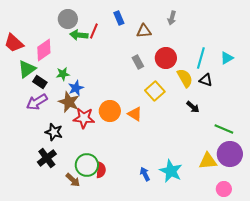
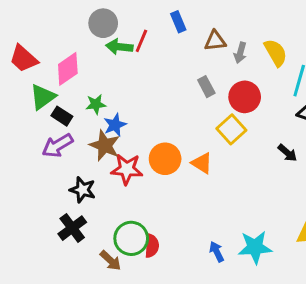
gray arrow: (172, 18) -> (240, 53), moved
red circle: (166, 58) -> (245, 97), moved
yellow semicircle: (185, 78) -> (276, 53), moved
cyan star: (171, 171) -> (255, 247), turned -30

